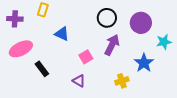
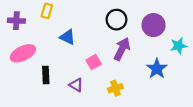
black rectangle: (42, 69) -> (46, 75), turned 35
purple triangle: (79, 81) -> (76, 85), moved
yellow cross: (122, 81) -> (115, 88), moved

